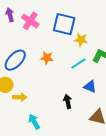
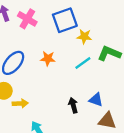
blue square: (64, 24) -> (65, 20), turned -30
blue triangle: (90, 87) -> (96, 100), moved

